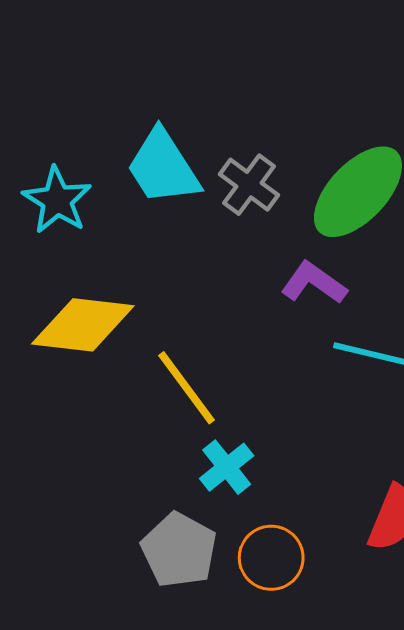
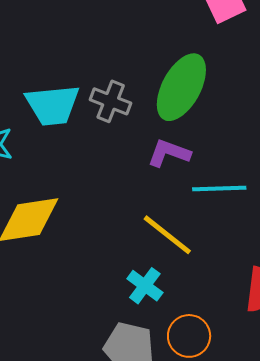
cyan trapezoid: (163, 167) -> (53, 105), turned -48
yellow line: (187, 388) -> (167, 235), moved

